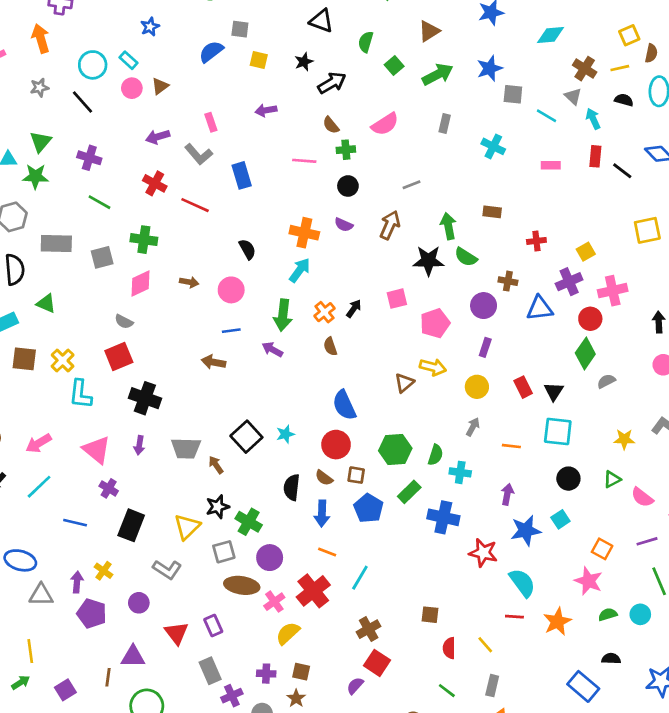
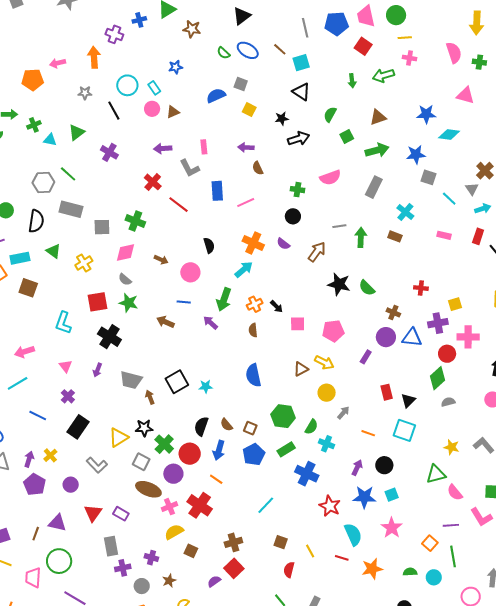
cyan diamond: (550, 35) -> (449, 134), moved
cyan arrow: (593, 119) -> (483, 209), turned 84
gray rectangle: (445, 123) -> (374, 187), size x1.5
brown semicircle: (331, 125) -> (258, 168), moved
pink line: (304, 161) -> (246, 203), moved, turned -42
green star: (35, 176) -> (129, 303), moved
green line: (100, 202) -> (68, 174), moved
brown rectangle: (492, 212) -> (395, 236), moved
green arrow: (448, 226) -> (361, 237), moved
pink square: (397, 299) -> (298, 324), moved
purple circle: (484, 306) -> (386, 337), moved
black arrow: (354, 309) -> (277, 307), turned 88
gray semicircle: (124, 322) -> (125, 279), moved
yellow cross: (63, 361) -> (84, 263), moved
yellow circle: (477, 387) -> (327, 393), moved
red circle: (336, 445) -> (190, 454), moved
pink triangle: (97, 450) -> (66, 366), size x0.6
black circle: (568, 479) -> (384, 465), moved
green triangle: (612, 479) -> (436, 474), size x1.5
orange square: (602, 549) -> (430, 543), moved
gray square: (224, 552) -> (141, 462), turned 30
cyan line: (360, 578) -> (266, 505), moved
pink star: (589, 581) -> (392, 528), moved
red cross: (313, 591) -> (200, 505), turned -30
purple rectangle: (213, 625) -> (121, 514), turned -49
yellow line: (485, 645) -> (310, 551), moved
brown square: (301, 672) -> (191, 551), moved

